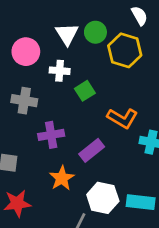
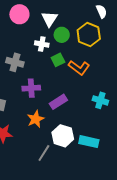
green circle: (95, 32) -> (62, 35), moved
pink circle: (26, 52) -> (19, 14), moved
orange L-shape: (122, 118) -> (79, 68), moved

